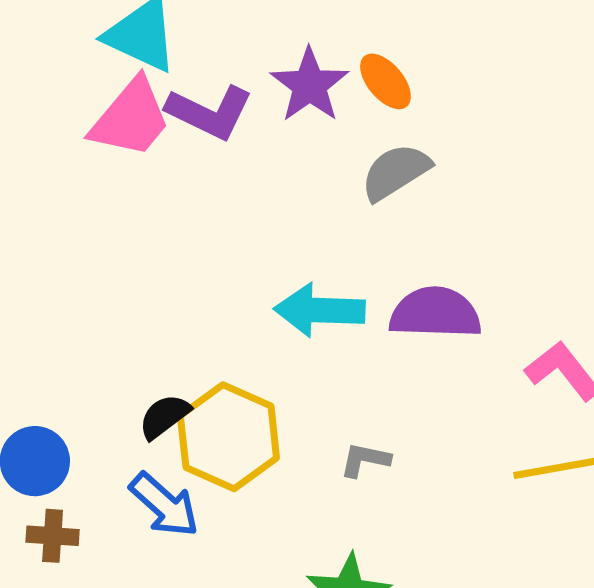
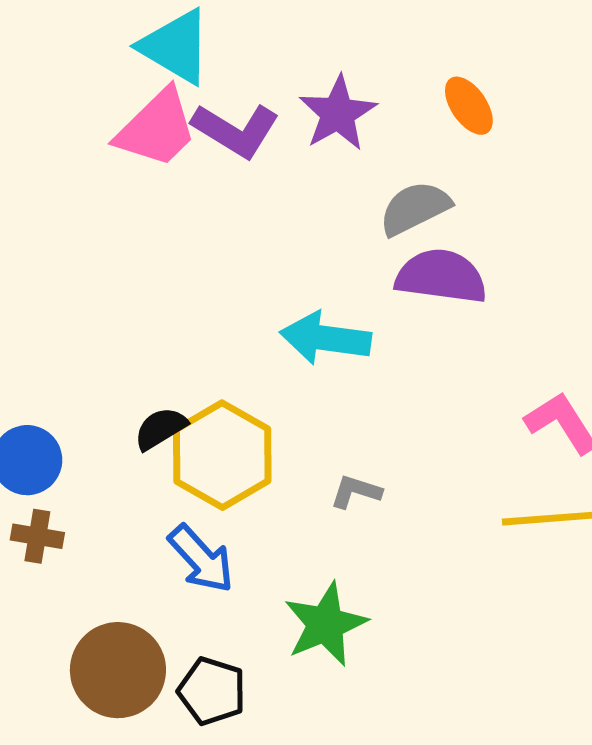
orange ellipse: (385, 81) -> (469, 106), moved
purple semicircle: (435, 313) -> (441, 276), moved
blue arrow: (164, 505) -> (201, 559), moved

